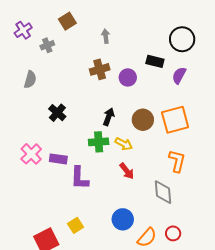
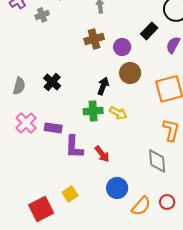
black rectangle: (155, 61) -> (149, 31), turned -60
gray semicircle: (30, 79) -> (19, 86), moved
brown circle: (143, 120) -> (130, 73), moved
red arrow: (127, 171) -> (102, 154), moved

